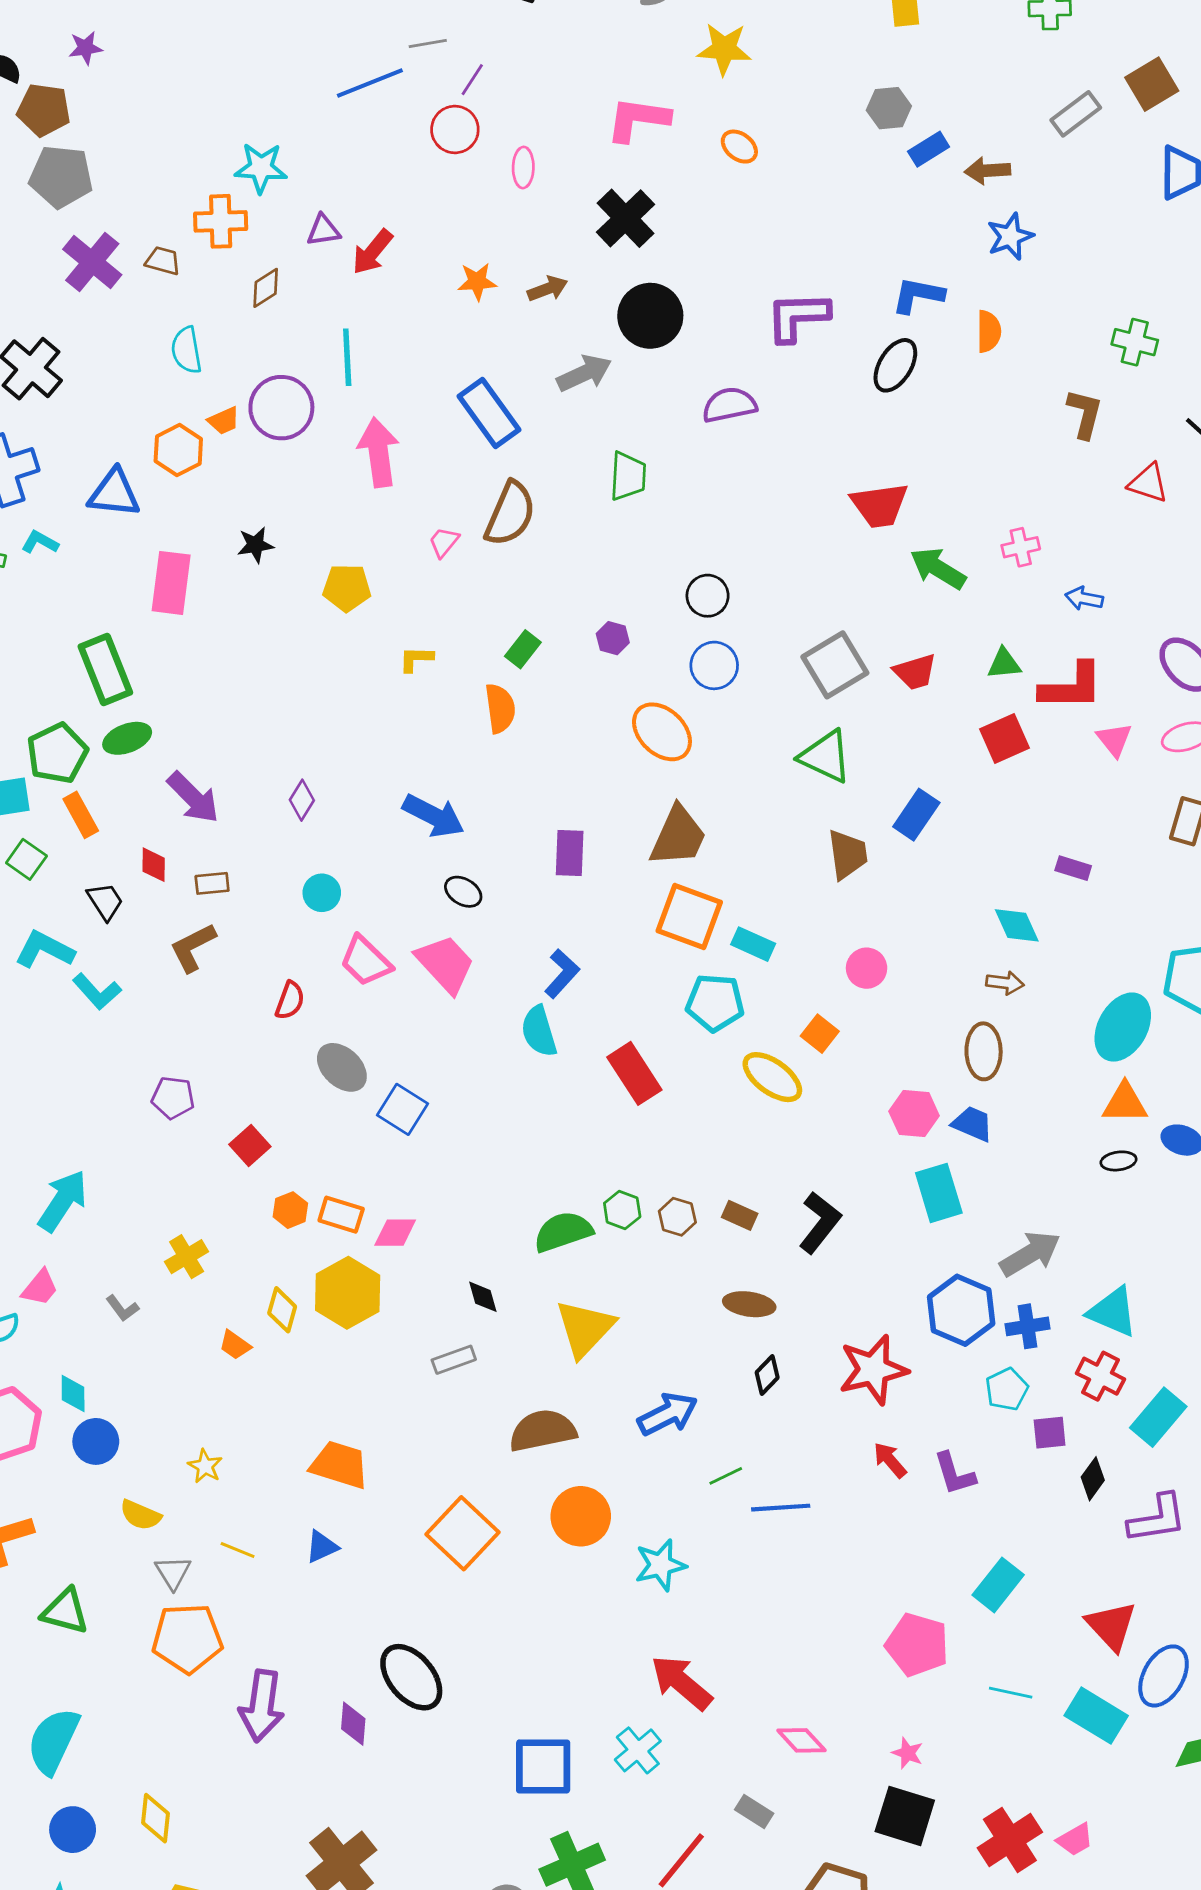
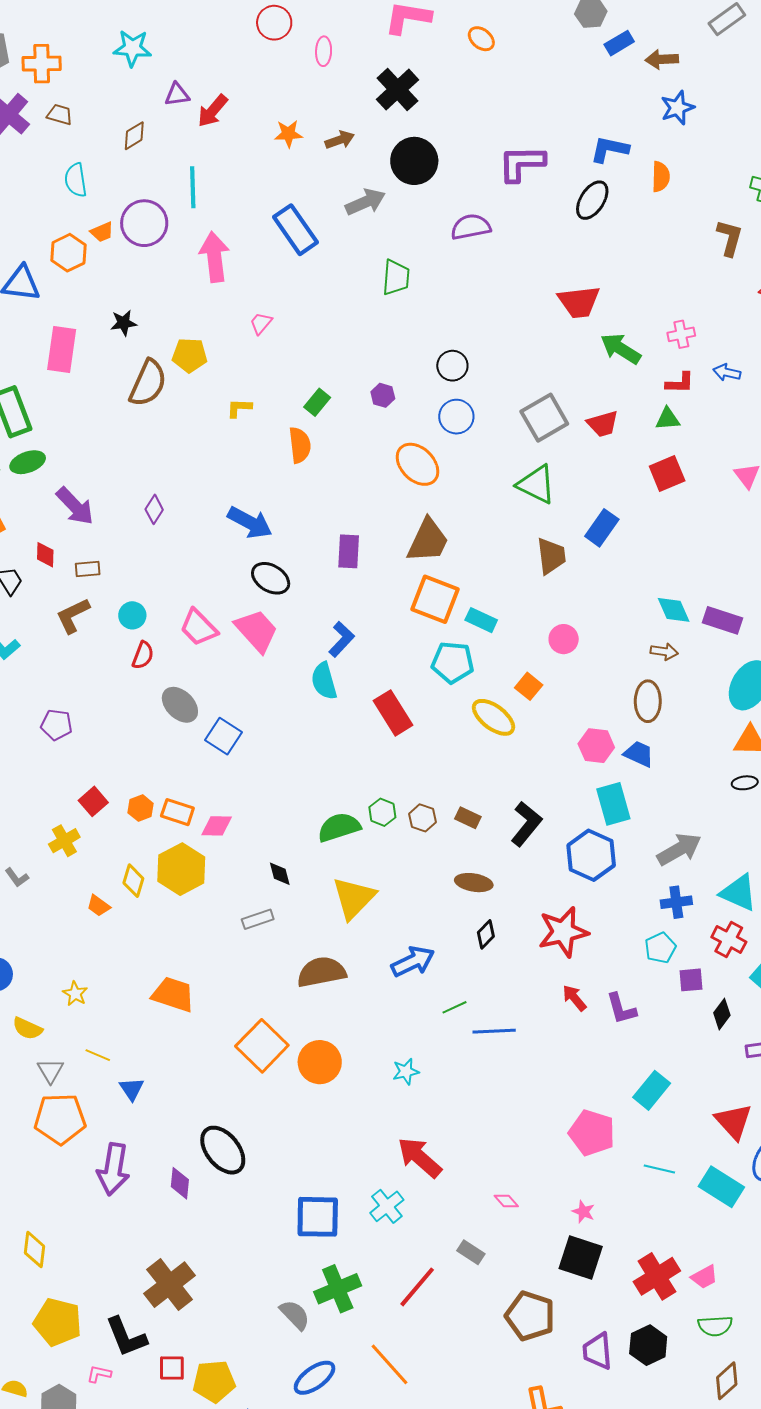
orange cross: (221, 221) -> (42, 64), moved
brown semicircle: (510, 514) -> (148, 383), moved
red L-shape: (1071, 687) -> (680, 383), moved, size x0.6
purple rectangle: (1073, 868) -> (722, 620), moved, size x1.5
black ellipse: (463, 892) -> (271, 578), size x1.4
cyan circle: (322, 893) -> (132, 615), moved
red square: (250, 1145) -> (93, 801), moved
blue hexagon: (961, 1310) -> (591, 855), moved
orange circle: (581, 1516) -> (320, 1062), moved
blue triangle: (322, 1547) -> (132, 1089), moved, turned -40
cyan star: (660, 1565) -> (406, 1072), size x0.7
pink diamond: (801, 1740) -> (506, 1201), size x0.7

